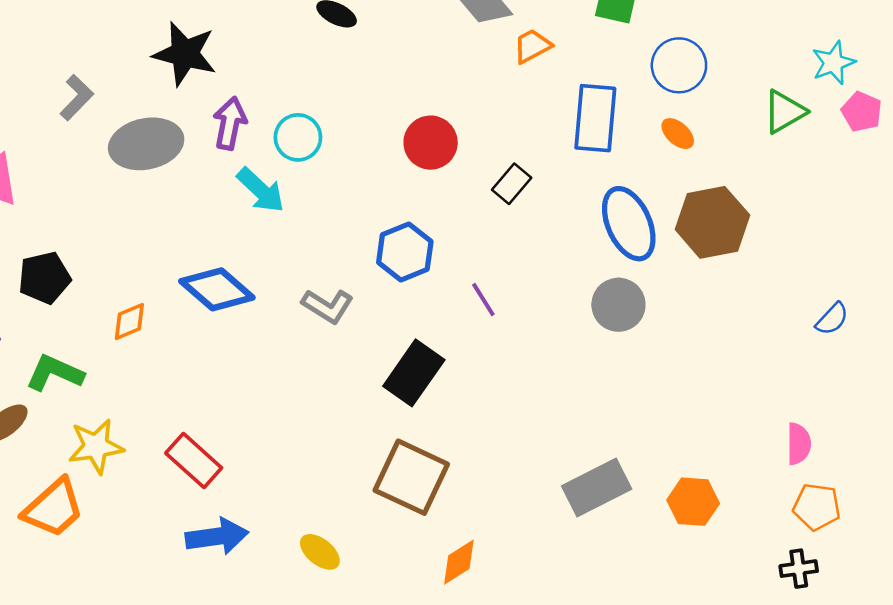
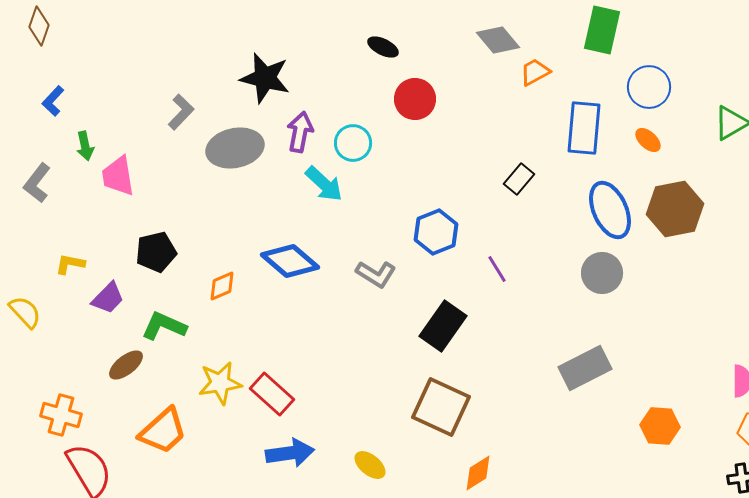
red circle: (431, 143) -> (415, 99), moved
yellow star: (96, 446) -> (220, 383), moved
gray rectangle: (597, 488) -> (585, 368), moved

